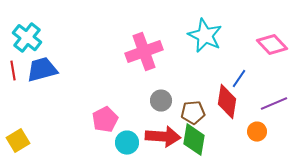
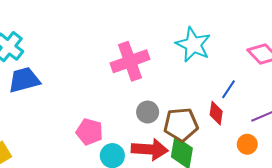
red diamond: (227, 102) -> (216, 113), size x0.7
brown pentagon: (193, 113) -> (181, 125), size x1.4
pink pentagon: (105, 120) -> (90, 132), turned -30

